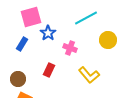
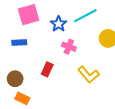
blue star: (48, 33) -> (59, 24), moved
blue rectangle: (22, 44) -> (19, 43), turned 56

